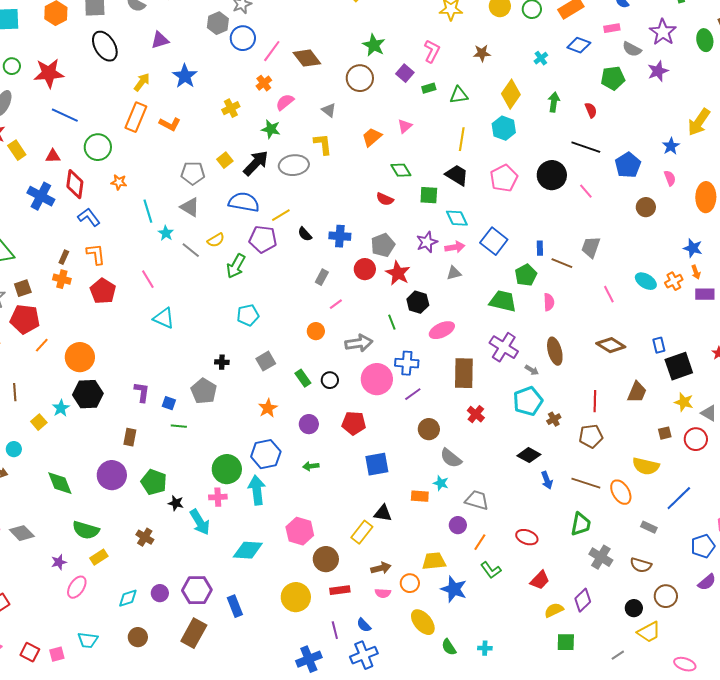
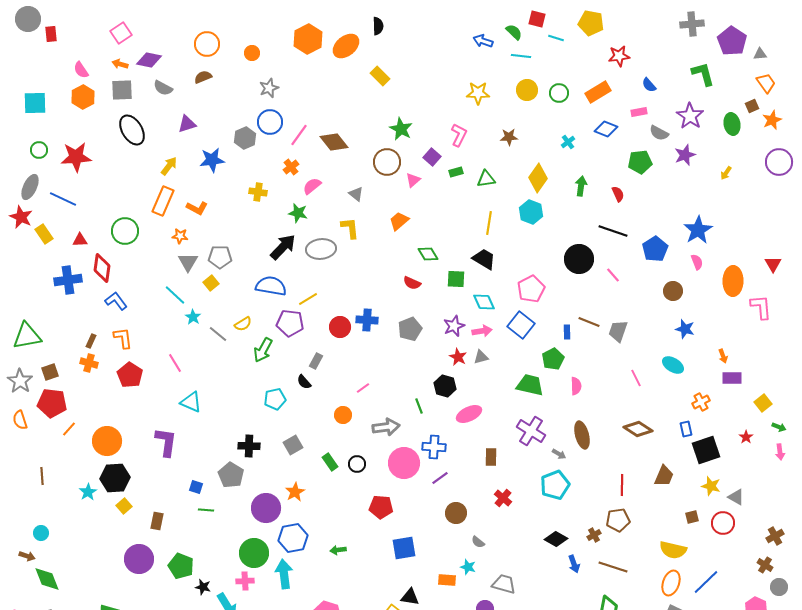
gray hexagon: (218, 23) -> (245, 138), moved
blue star: (185, 76) -> (212, 160), turned 30
yellow cross: (231, 108) -> (258, 192), turned 36
blue line: (65, 115) -> (63, 199), moved
yellow arrow: (699, 122) -> (726, 173), moved, size x0.5
pink triangle: (405, 126) -> (413, 180), moved
blue star: (671, 146) -> (698, 230), size x1.6
yellow square: (225, 160) -> (211, 283), moved
pink pentagon: (504, 178) -> (531, 289), moved
orange star: (119, 182) -> (180, 236), moved
blue cross: (41, 196) -> (68, 280), turned -36
gray triangle: (190, 207) -> (188, 262), moved, turned 30
cyan line: (148, 211) -> (175, 295), turned -30
black semicircle: (305, 234) -> (304, 382), moved
blue star: (693, 248) -> (685, 329), moved
brown line: (562, 263) -> (589, 322), moved
red circle: (365, 269) -> (340, 327), moved
red star: (398, 273) -> (458, 357), moved, size x0.7
gray rectangle: (322, 277) -> (316, 361), moved
orange cross: (674, 281) -> (701, 402), moved
black cross: (222, 362) -> (249, 446), size x1.5
brown rectangle: (464, 373) -> (491, 457), size x0.6
purple L-shape: (142, 392) -> (166, 442), moved, size x1.4
brown cross: (554, 419) -> (594, 535), moved
yellow square: (39, 422) -> (124, 506), moved
purple circle: (309, 424) -> (266, 508), moved, size x1.5
gray semicircle: (451, 458) -> (478, 542), size x0.6
green diamond: (60, 483) -> (47, 579), moved
orange ellipse: (621, 492) -> (671, 583), moved, turned 50

